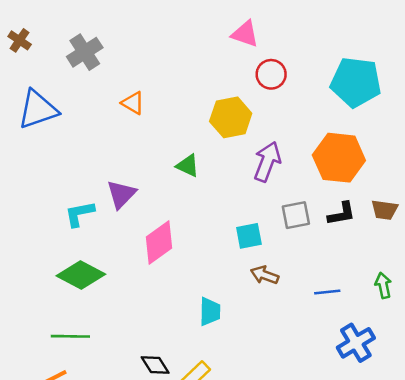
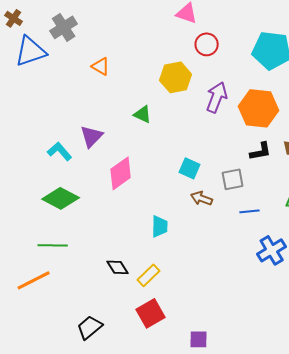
blue triangle: (38, 109) -> (31, 51), moved
purple arrow: (267, 162) -> (217, 97), moved
cyan L-shape: (80, 214) -> (60, 151), turned 60
gray square: (296, 215) -> (233, 179), moved
cyan square: (249, 236) -> (190, 168), turned 35

